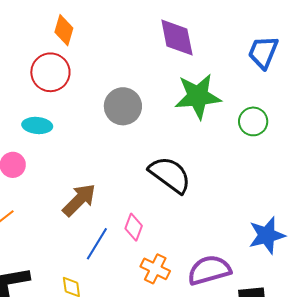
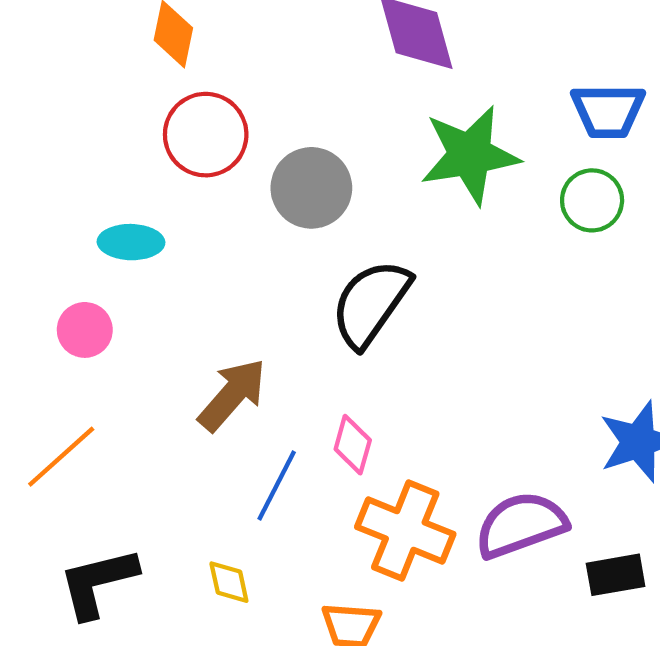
blue trapezoid: (263, 52) -> (608, 111), moved, turned -108
red circle: (50, 72) -> (206, 135), moved
black semicircle: (170, 175) -> (371, 303), moved, turned -87
orange cross: (155, 269) -> (405, 530), size x1.5

